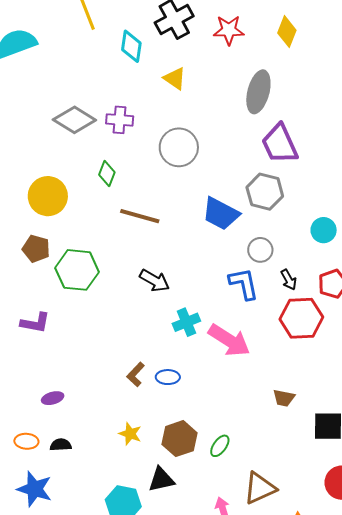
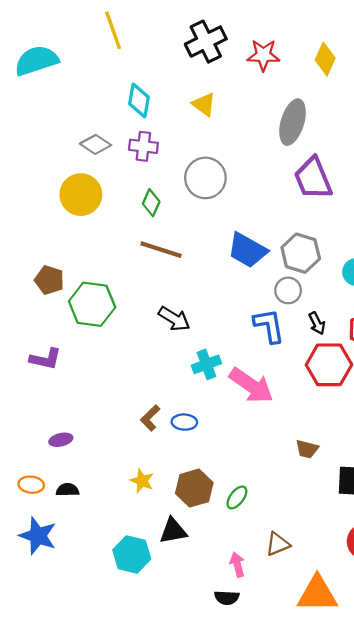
cyan diamond: (131, 46) -> (139, 100), moved
gray diamond: (74, 120) -> (95, 144), size x0.7
green diamond: (107, 174) -> (151, 203), moved
gray hexagon: (265, 192) -> (301, 253), moved
yellow circle: (48, 196) -> (81, 195), moved
brown triangle: (260, 488) -> (278, 544), size x0.7

